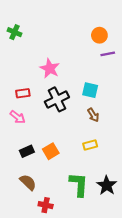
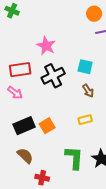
red rectangle: (23, 93) -> (20, 70), size x1.5
black rectangle: (27, 151) -> (24, 126), size x1.5

